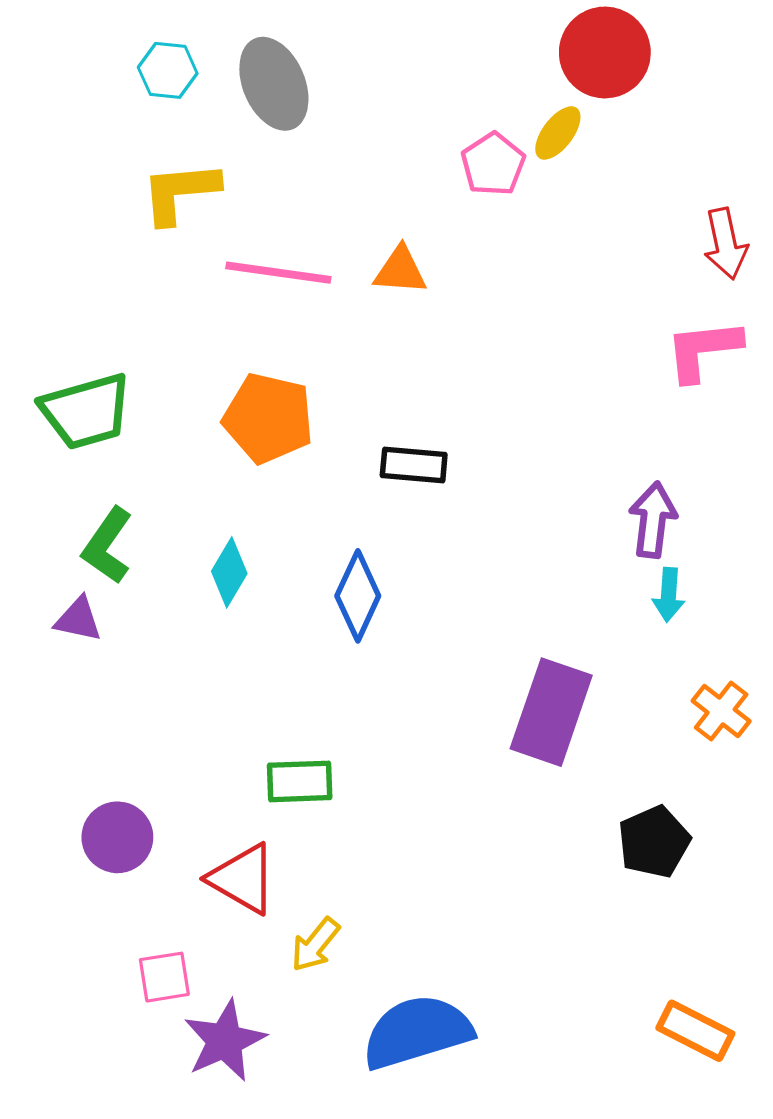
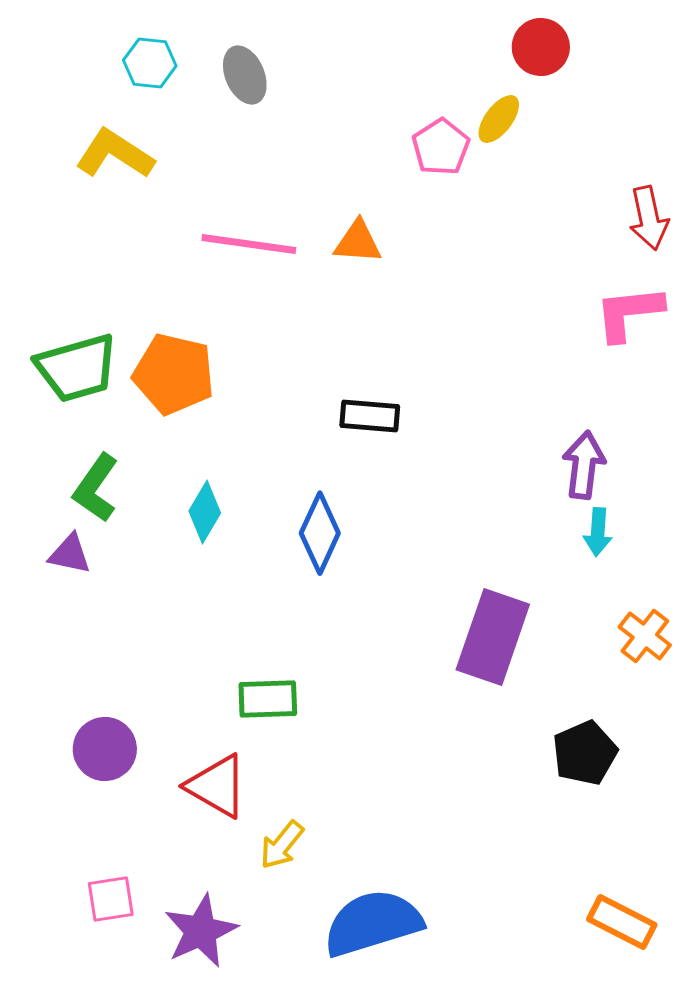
red circle: (605, 52) -> (541, 47), size x0.7
gray ellipse: (274, 84) -> (245, 75), size x0.7
yellow L-shape: (180, 192) -> (115, 154), moved, turned 38
orange pentagon: (268, 418) -> (174, 374), moved
pink square: (164, 977) -> (111, 899), moved

